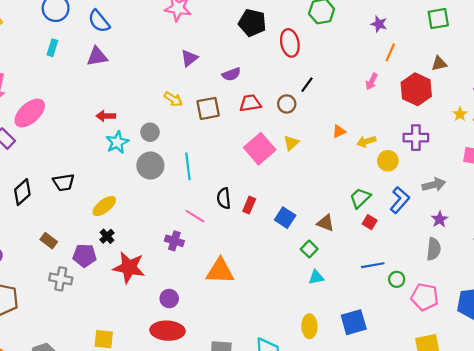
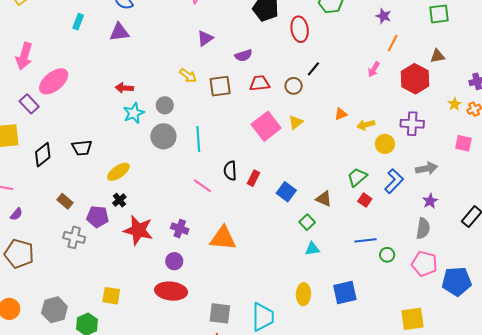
purple cross: (174, 241) -> (180, 229), moved
pink pentagon: (425, 297) -> (424, 264), moved

